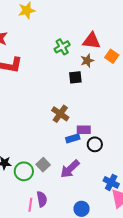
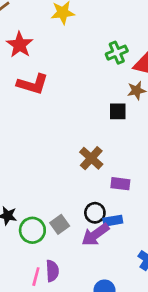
green cross: (62, 47) -> (117, 53), moved
blue rectangle: (73, 138) -> (113, 221), moved
black circle: (95, 144) -> (95, 213), moved

